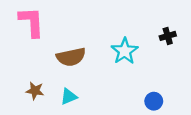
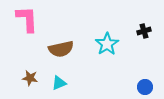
blue circle: (154, 101) -> (145, 87), moved

